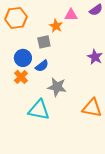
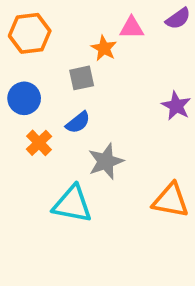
blue circle: (23, 58) -> (24, 98), moved
gray star: (57, 87) -> (106, 161), turned -30

